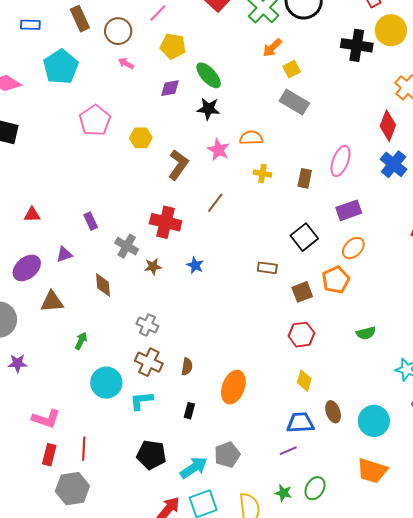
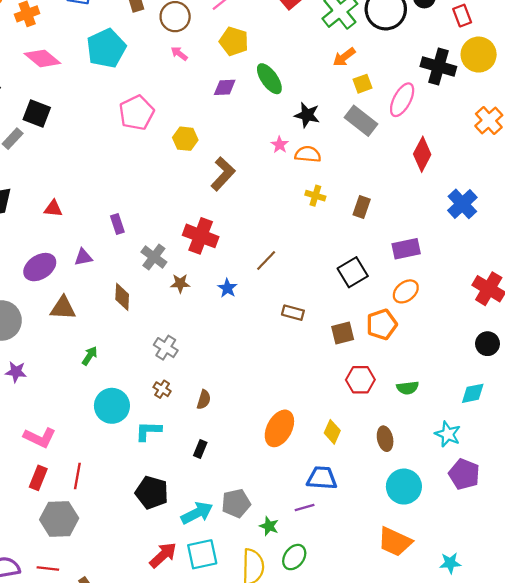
black star: (208, 109) -> (307, 115), moved
red diamond: (388, 126) -> (422, 154), moved
pink star: (219, 150) -> (280, 145), moved, size x0.7
pink ellipse: (340, 161) -> (402, 100), moved
brown line: (215, 203) -> (266, 260), moved
brown rectangle: (267, 268) -> (293, 313), moved
red hexagon: (301, 335) -> (360, 380), moved
brown cross: (149, 362) -> (162, 389), size x0.6
orange ellipse: (233, 387) -> (279, 428), moved
brown ellipse: (333, 412) -> (385, 439), moved
green ellipse: (315, 488) -> (294, 557), moved
green star: (283, 493) -> (269, 526), moved

